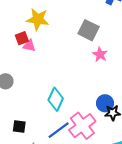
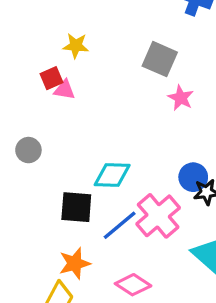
yellow star: (38, 19) -> (76, 46), size x0.7
cyan diamond: (56, 99) -> (112, 175), turned 70
black square: (19, 127) -> (76, 207), moved, size x1.5

